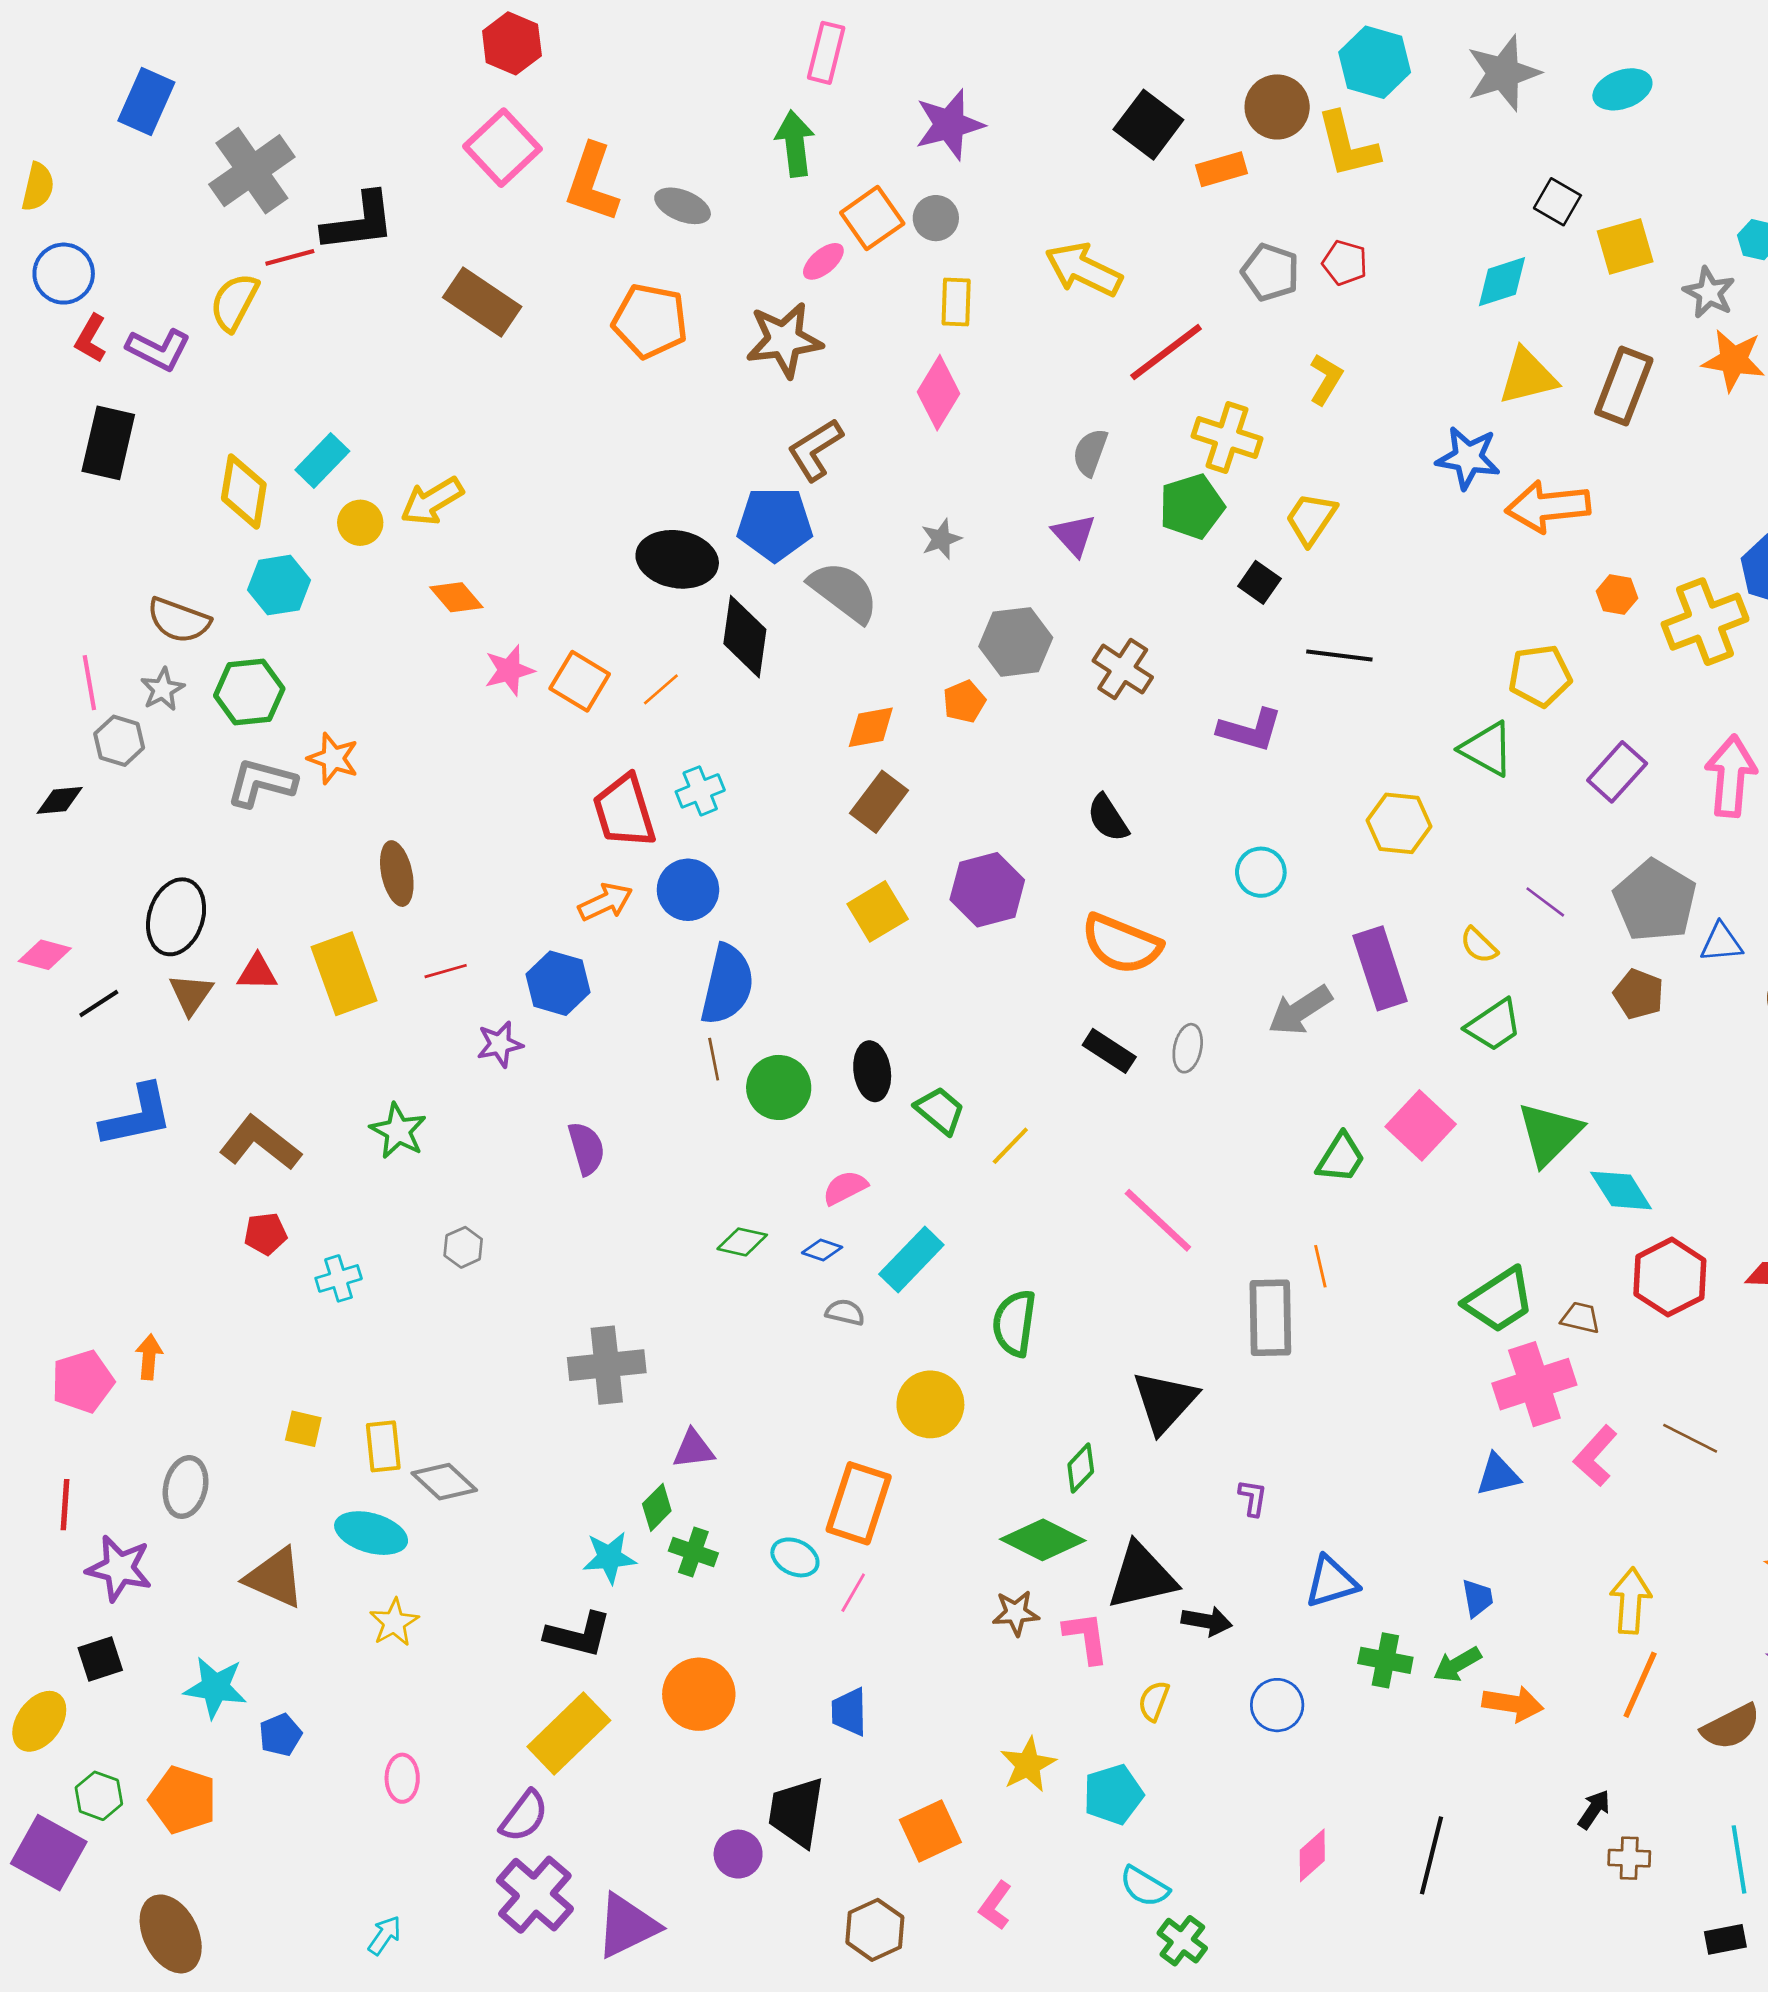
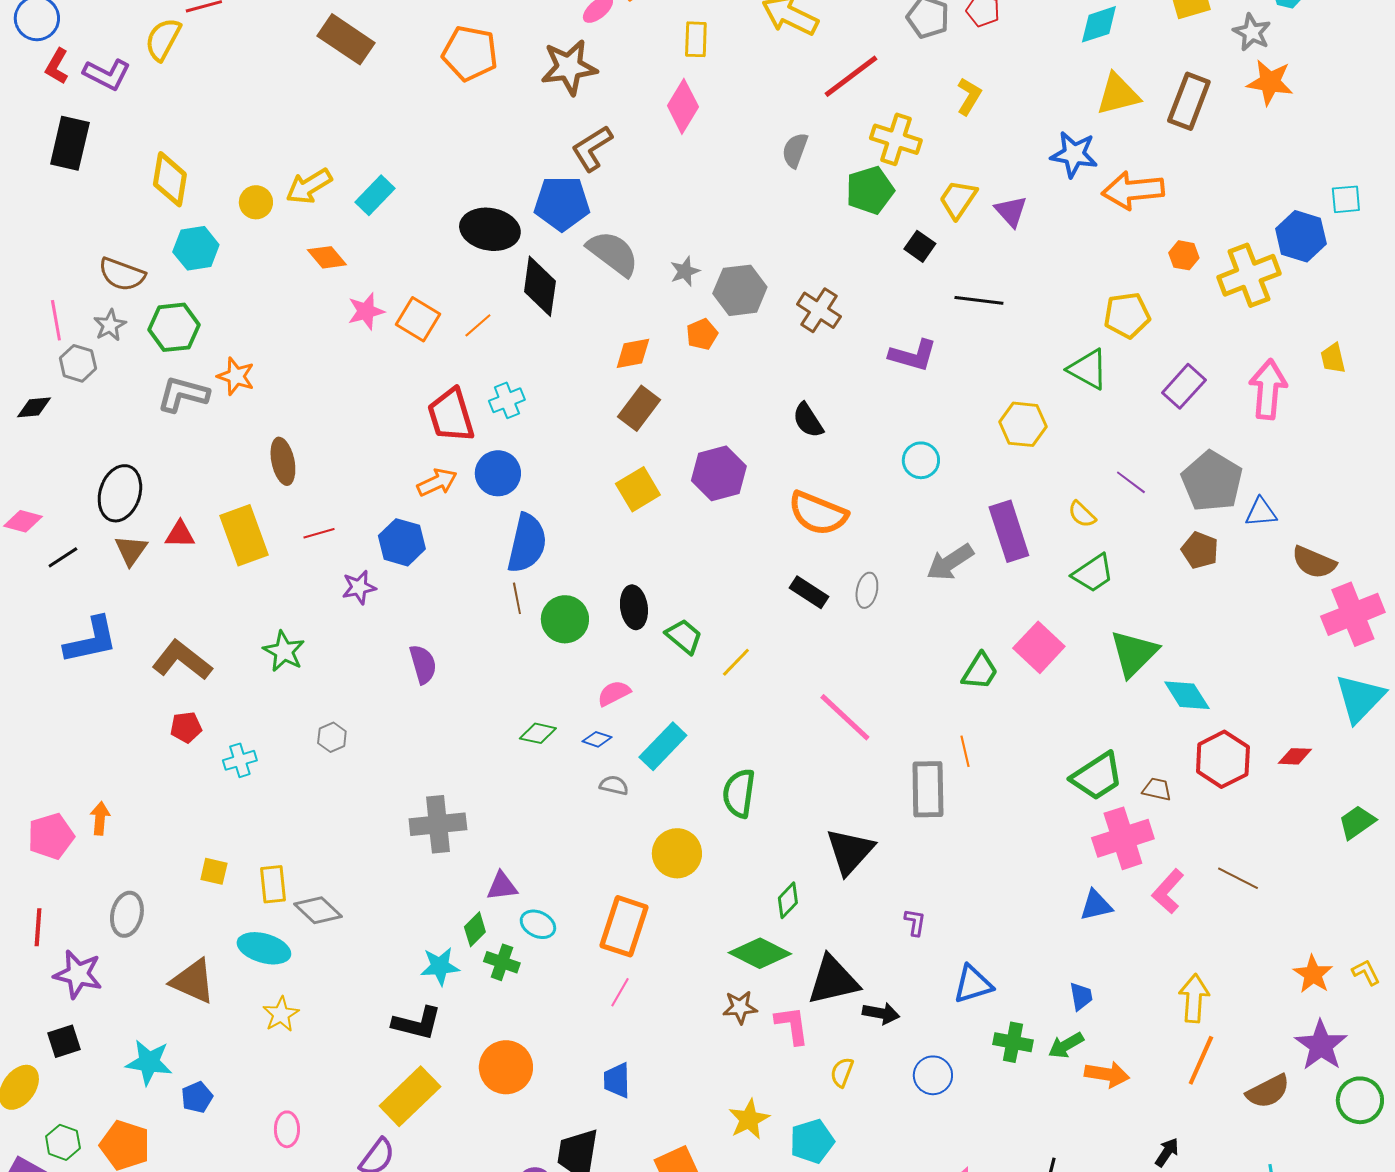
cyan rectangle: (322, 460) -> (375, 195), moved
purple triangle: (1074, 535) -> (1011, 211), moved
gray star: (941, 539) -> (685, 271), moved
cyan ellipse: (795, 1557) -> (538, 924), moved

